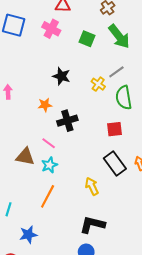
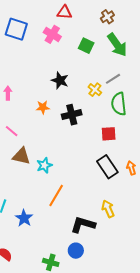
black cross: (67, 121) -> (72, 115), moved
pink line: (49, 143) -> (12, 131), moved
yellow arrow: (92, 186) -> (108, 209), moved
orange line: (48, 196) -> (56, 195), moved
blue star: (28, 235) -> (24, 218), moved, turned -30

